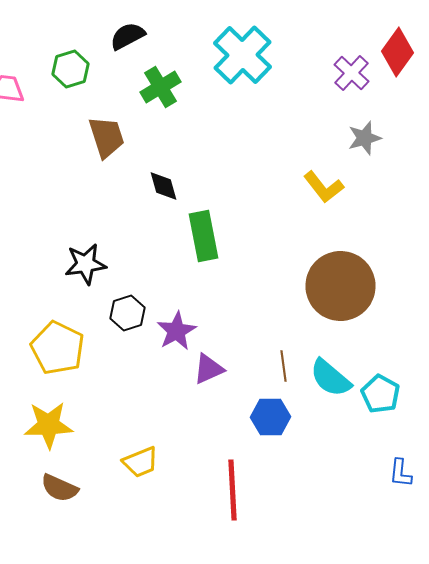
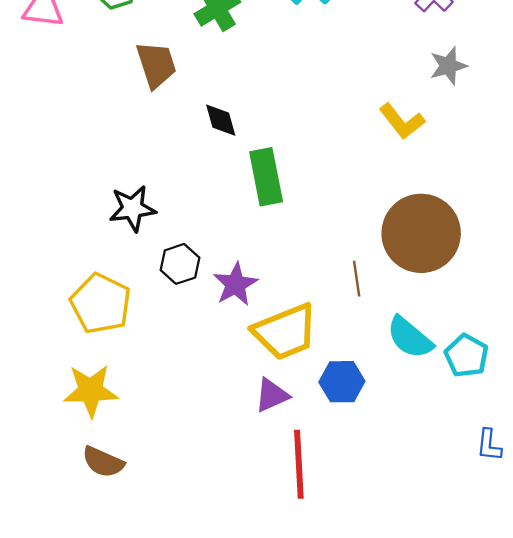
brown line: (284, 366) -> (357, 279), moved
purple triangle: (208, 369) -> (272, 395), moved
yellow trapezoid: (140, 462) -> (285, 332), moved, size x1.6

